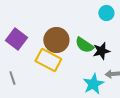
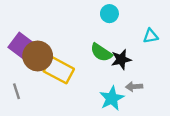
cyan circle: (106, 13) -> (109, 14), moved
brown circle: (56, 40) -> (38, 56), moved

